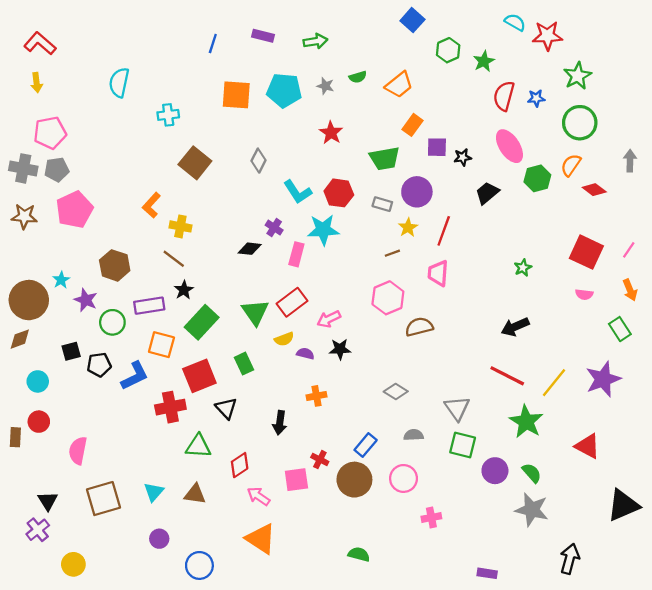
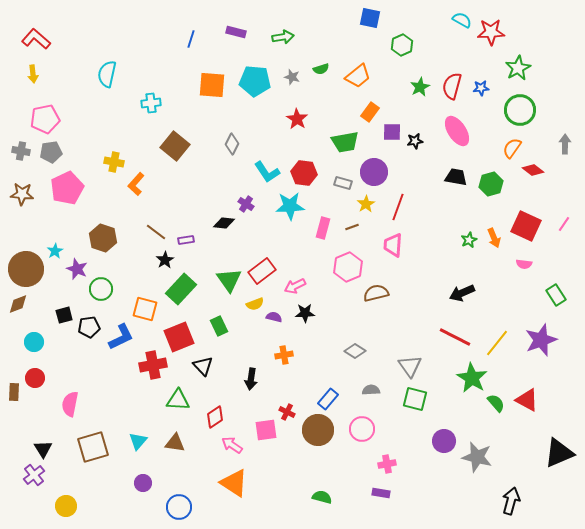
blue square: (412, 20) -> (370, 18), turned -30
green star: (484, 61) -> (420, 87), moved
gray cross: (23, 168) -> (21, 151), size x0.7
green hexagon: (537, 178) -> (491, 184), moved
black trapezoid: (487, 193) -> (456, 177), moved, turned 50
yellow cross: (180, 226) -> (114, 162), moved
pink rectangle: (296, 254) -> (323, 228), moved
orange arrow: (630, 290) -> (494, 238), moved
purple rectangle: (149, 306) -> (186, 240), moved, size x0.6
purple circle: (495, 471) -> (444, 441), moved
green semicircle: (532, 473) -> (496, 403), moved
purple rectangle: (487, 573) -> (381, 493), moved

